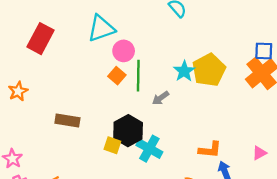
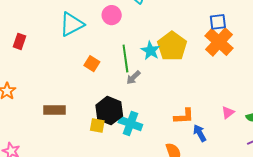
red rectangle: (41, 39) -> (20, 41), size x0.6
pink circle: (124, 51) -> (112, 15), moved
green line: (138, 76) -> (125, 59), moved

